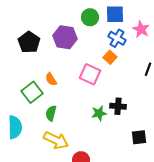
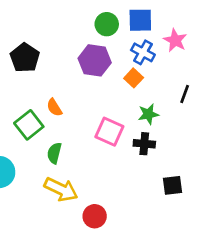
purple hexagon: (65, 37) -> (95, 60), moved
pink square: (90, 74) -> (109, 132), moved
green star: (99, 113) -> (148, 114), moved

